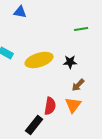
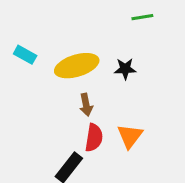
brown arrow: (78, 85) -> (86, 105), moved, turned -56

